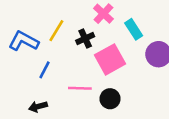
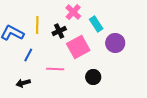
yellow line: (56, 31) -> (37, 25), turned -30
black circle: (110, 99) -> (93, 77), moved

